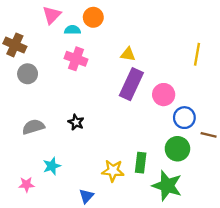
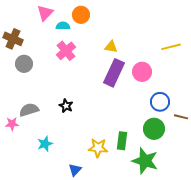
yellow line: (197, 54) -> (171, 47), turned 66
pink cross: (76, 59) -> (66, 51), turned 30
pink circle: (164, 95) -> (142, 72), moved
pink star: (26, 184) -> (12, 124), moved

